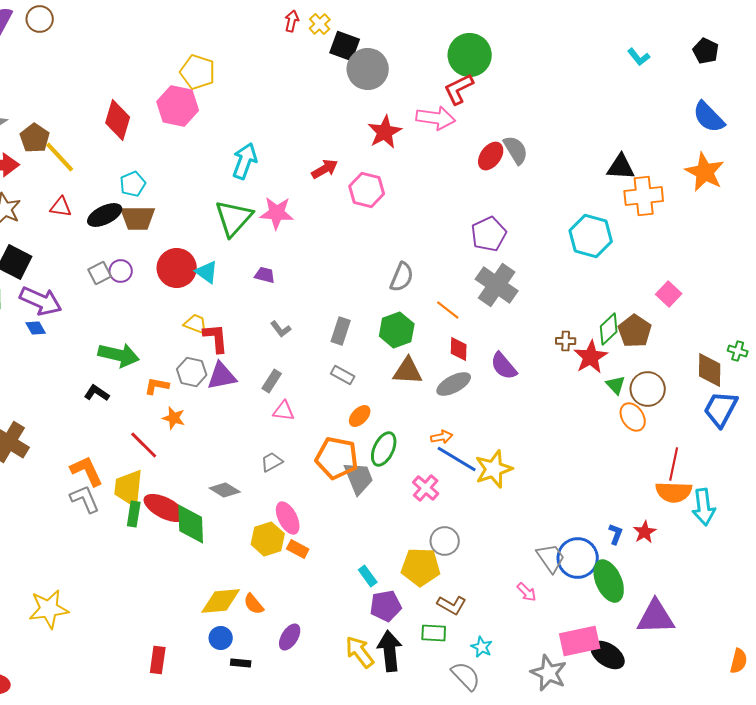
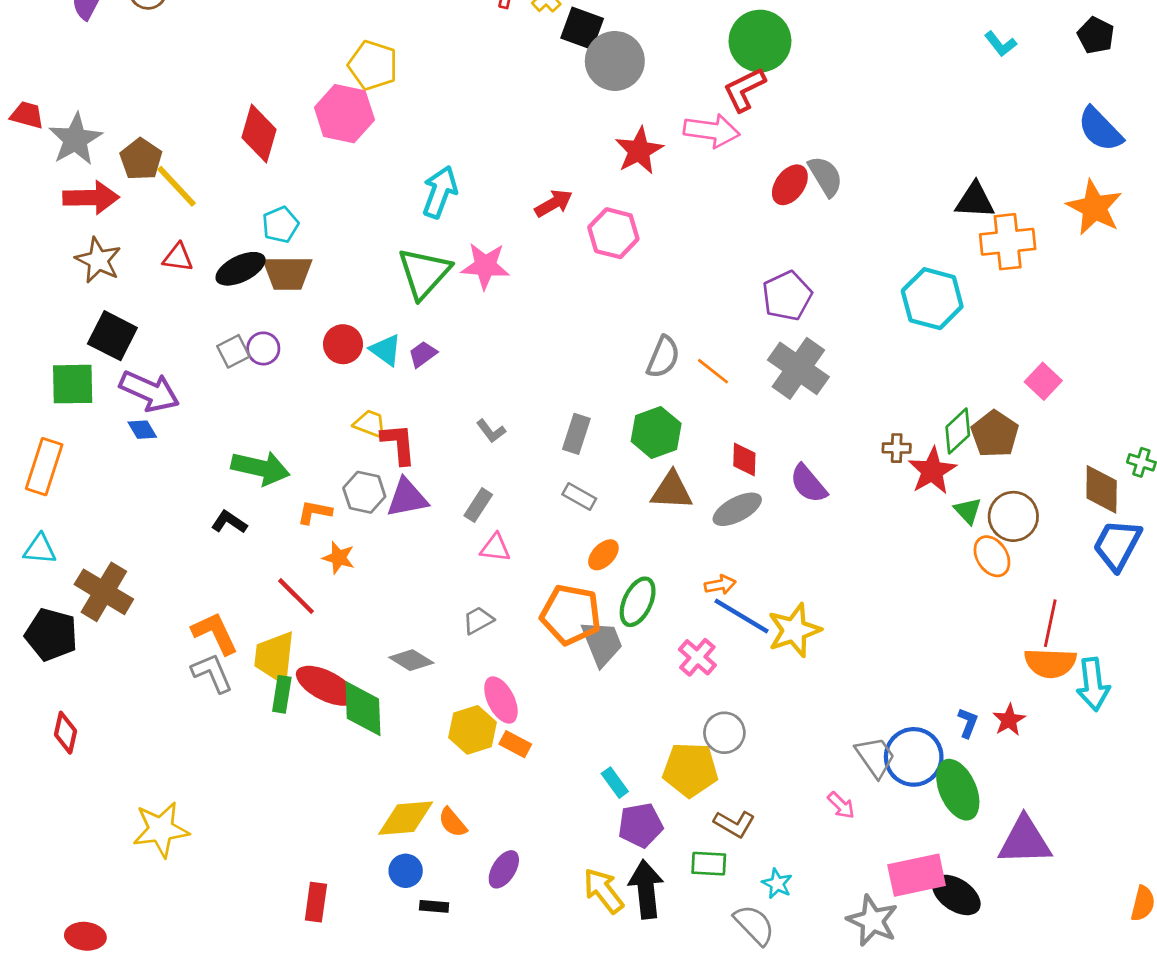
red circle: (177, 268) -> (343, 344), size x0.7
purple trapezoid: (265, 275) -> (423, 354), moved, turned -50
orange line: (448, 310) -> (713, 371), moved

